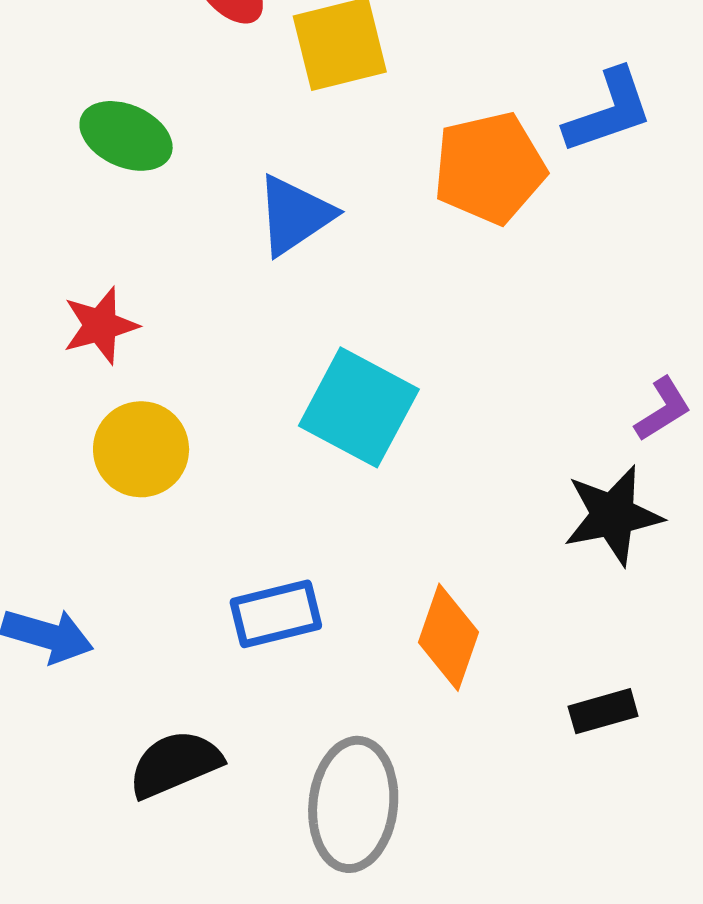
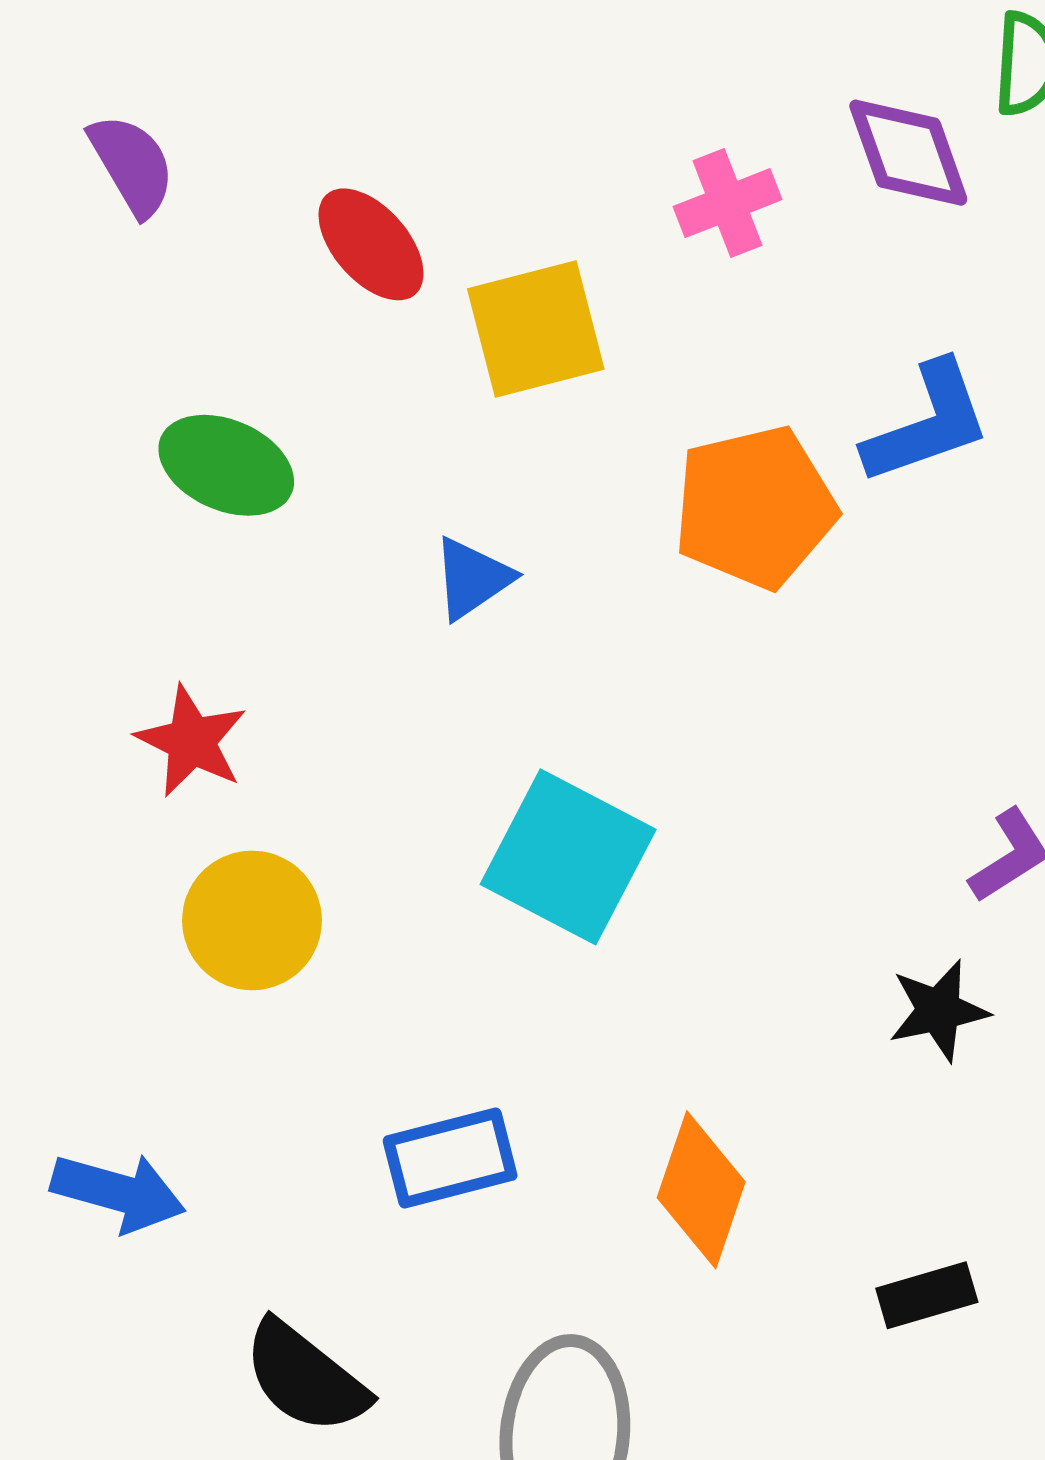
blue triangle: (295, 215) -> (472, 578), size x0.7
red star: (100, 325) -> (191, 741), turned -30
black star: (613, 515) -> (939, 1011), size x0.7
black semicircle: (175, 764) -> (305, 1377), turned -118

